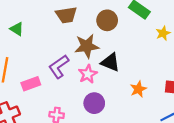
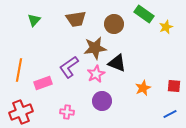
green triangle: (17, 29) -> (34, 20), moved, turned 40
yellow star: (163, 33) -> (166, 27), moved

